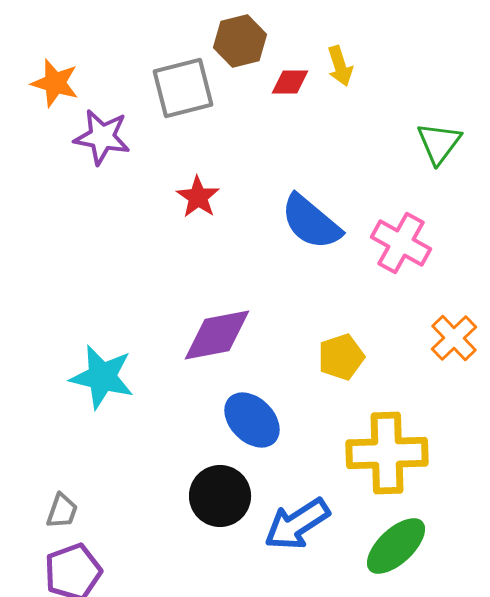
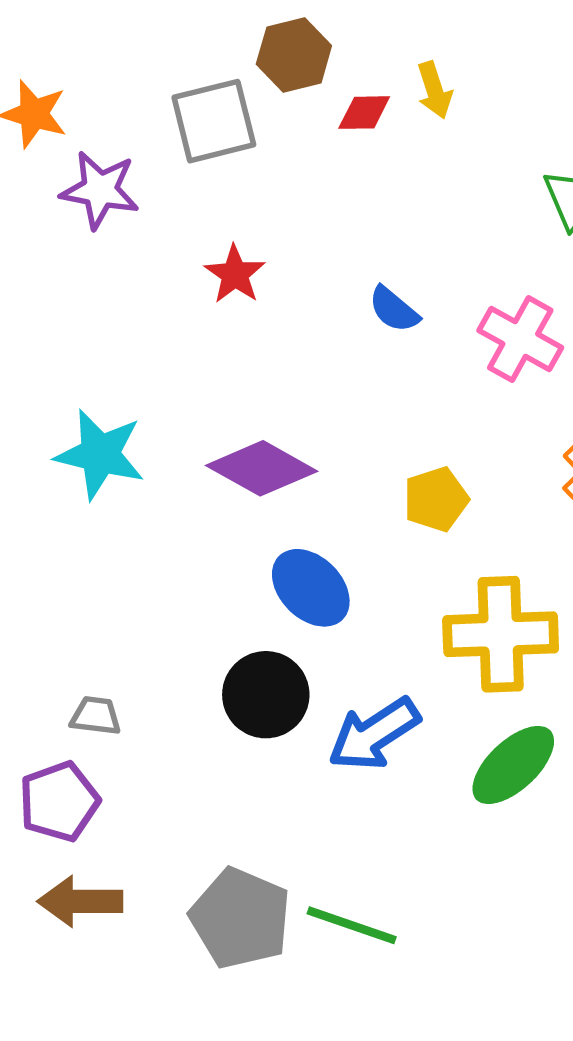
blue semicircle: (311, 222) -> (394, 309), size x0.6
purple diamond: (217, 335) -> (262, 468), turned 40
cyan star: (102, 377) -> (100, 454), moved
gray trapezoid: (62, 511) -> (96, 716), moved, turned -102

